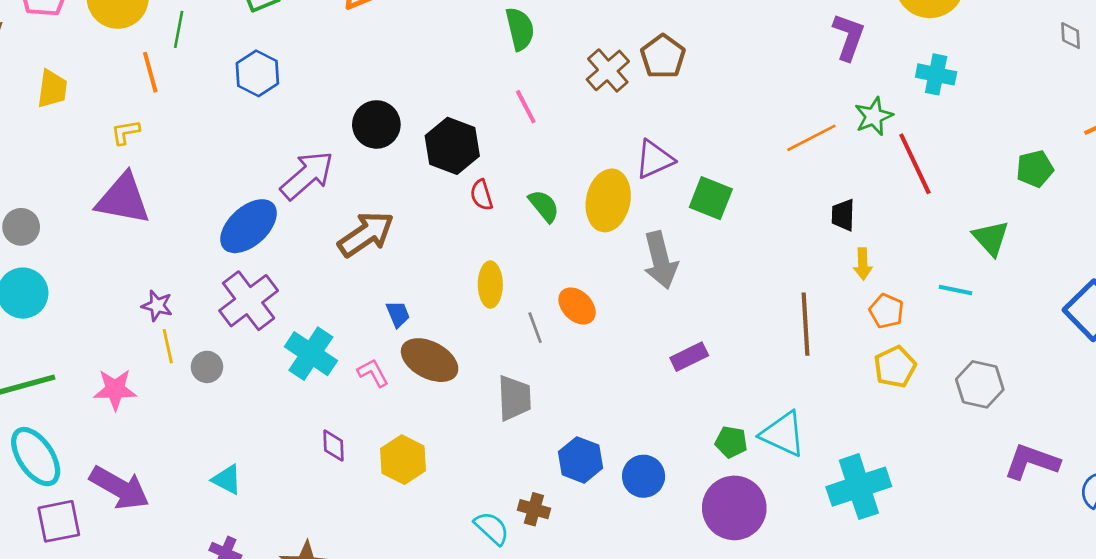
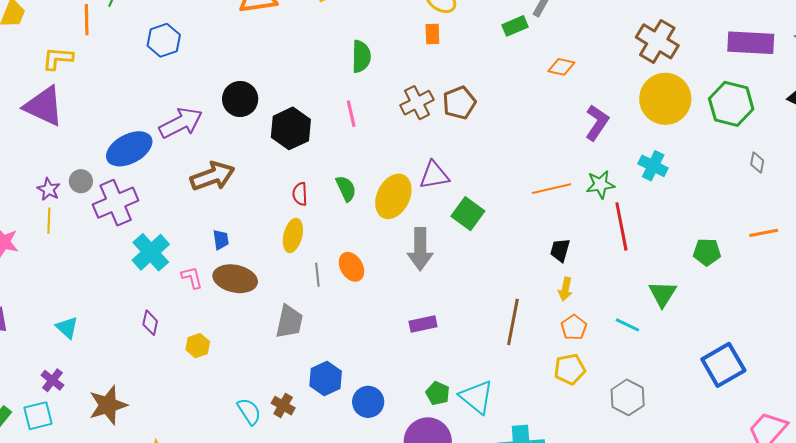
yellow L-shape: (125, 132) -> (58, 58), size x1.4
red semicircle: (482, 195) -> (300, 194), moved
brown ellipse: (430, 360) -> (235, 279), turned -30
gray circle: (207, 367) -> (81, 181), moved
yellow hexagon: (403, 460) -> (198, 346), size x0.7

